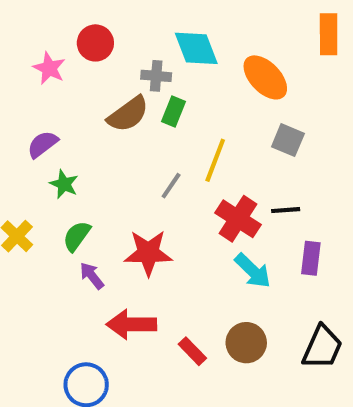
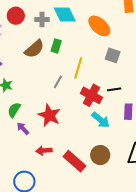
gray cross: (156, 76) -> (42, 20), moved
red star: (148, 253) -> (49, 115), turned 30
red arrow: (131, 324) -> (44, 151), size x0.7
red rectangle: (192, 351) -> (74, 161), size x1.6

